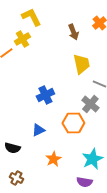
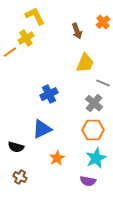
yellow trapezoid: (81, 64) -> (85, 63), turned 35
orange hexagon: (73, 123) -> (93, 130), moved
blue triangle: (38, 130) -> (42, 129), size x1.5

